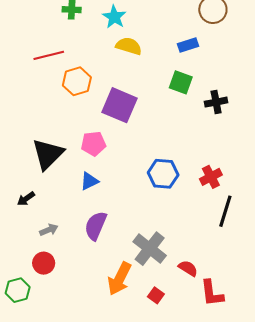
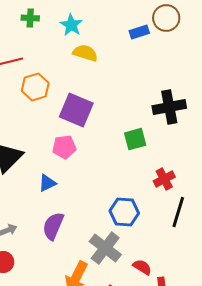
blue rectangle: (188, 45) -> (139, 32), moved
green square: (181, 82) -> (135, 139), moved, turned -35
black cross: (216, 102) -> (169, 107), size x1.5
pink pentagon: (93, 144) -> (64, 147), moved
blue hexagon: (163, 174) -> (124, 212), moved

